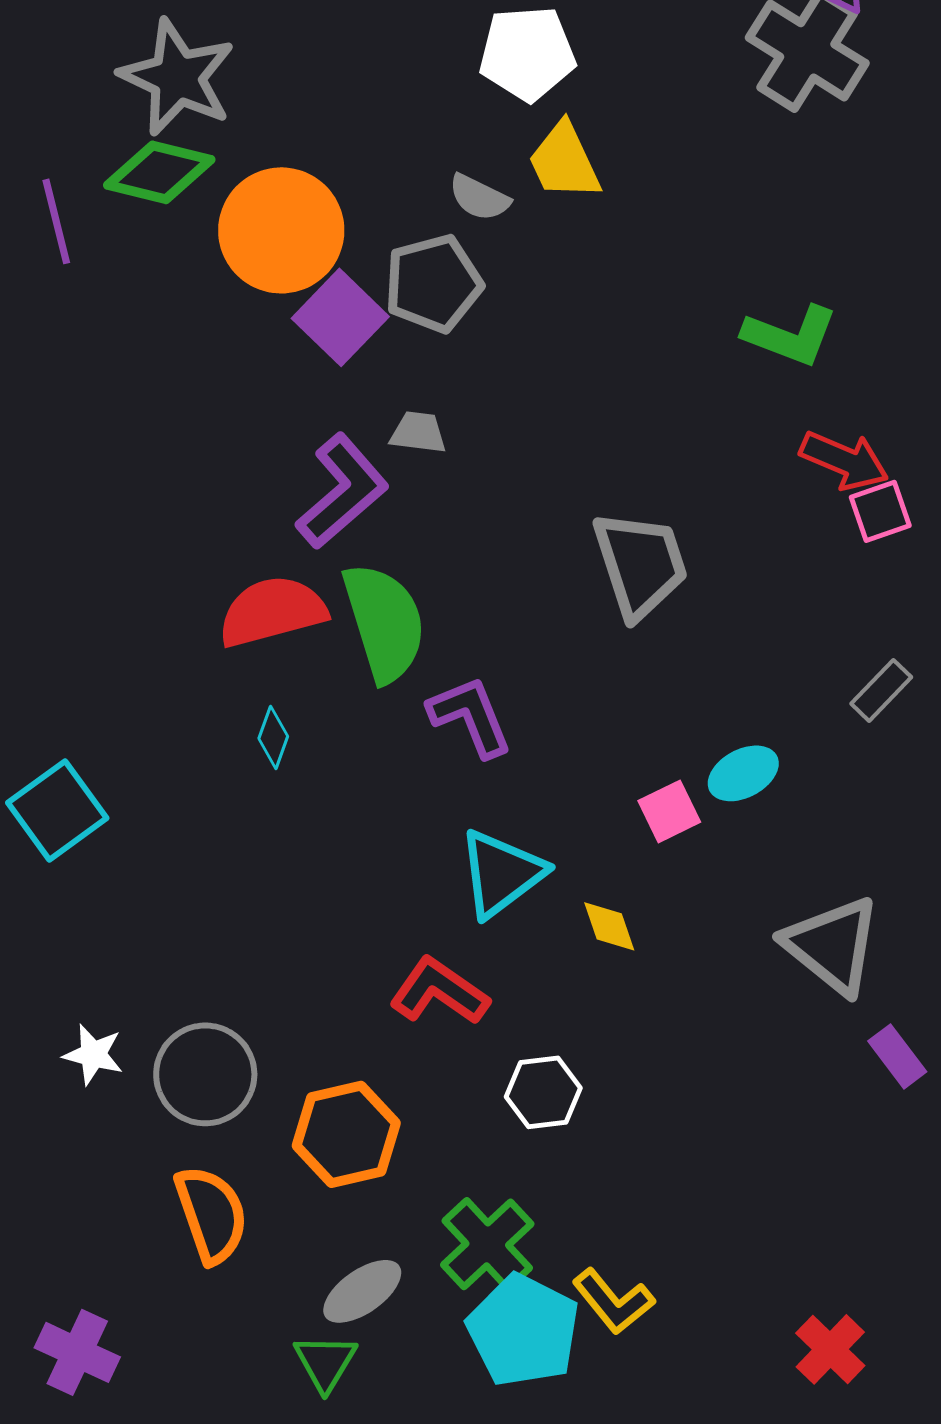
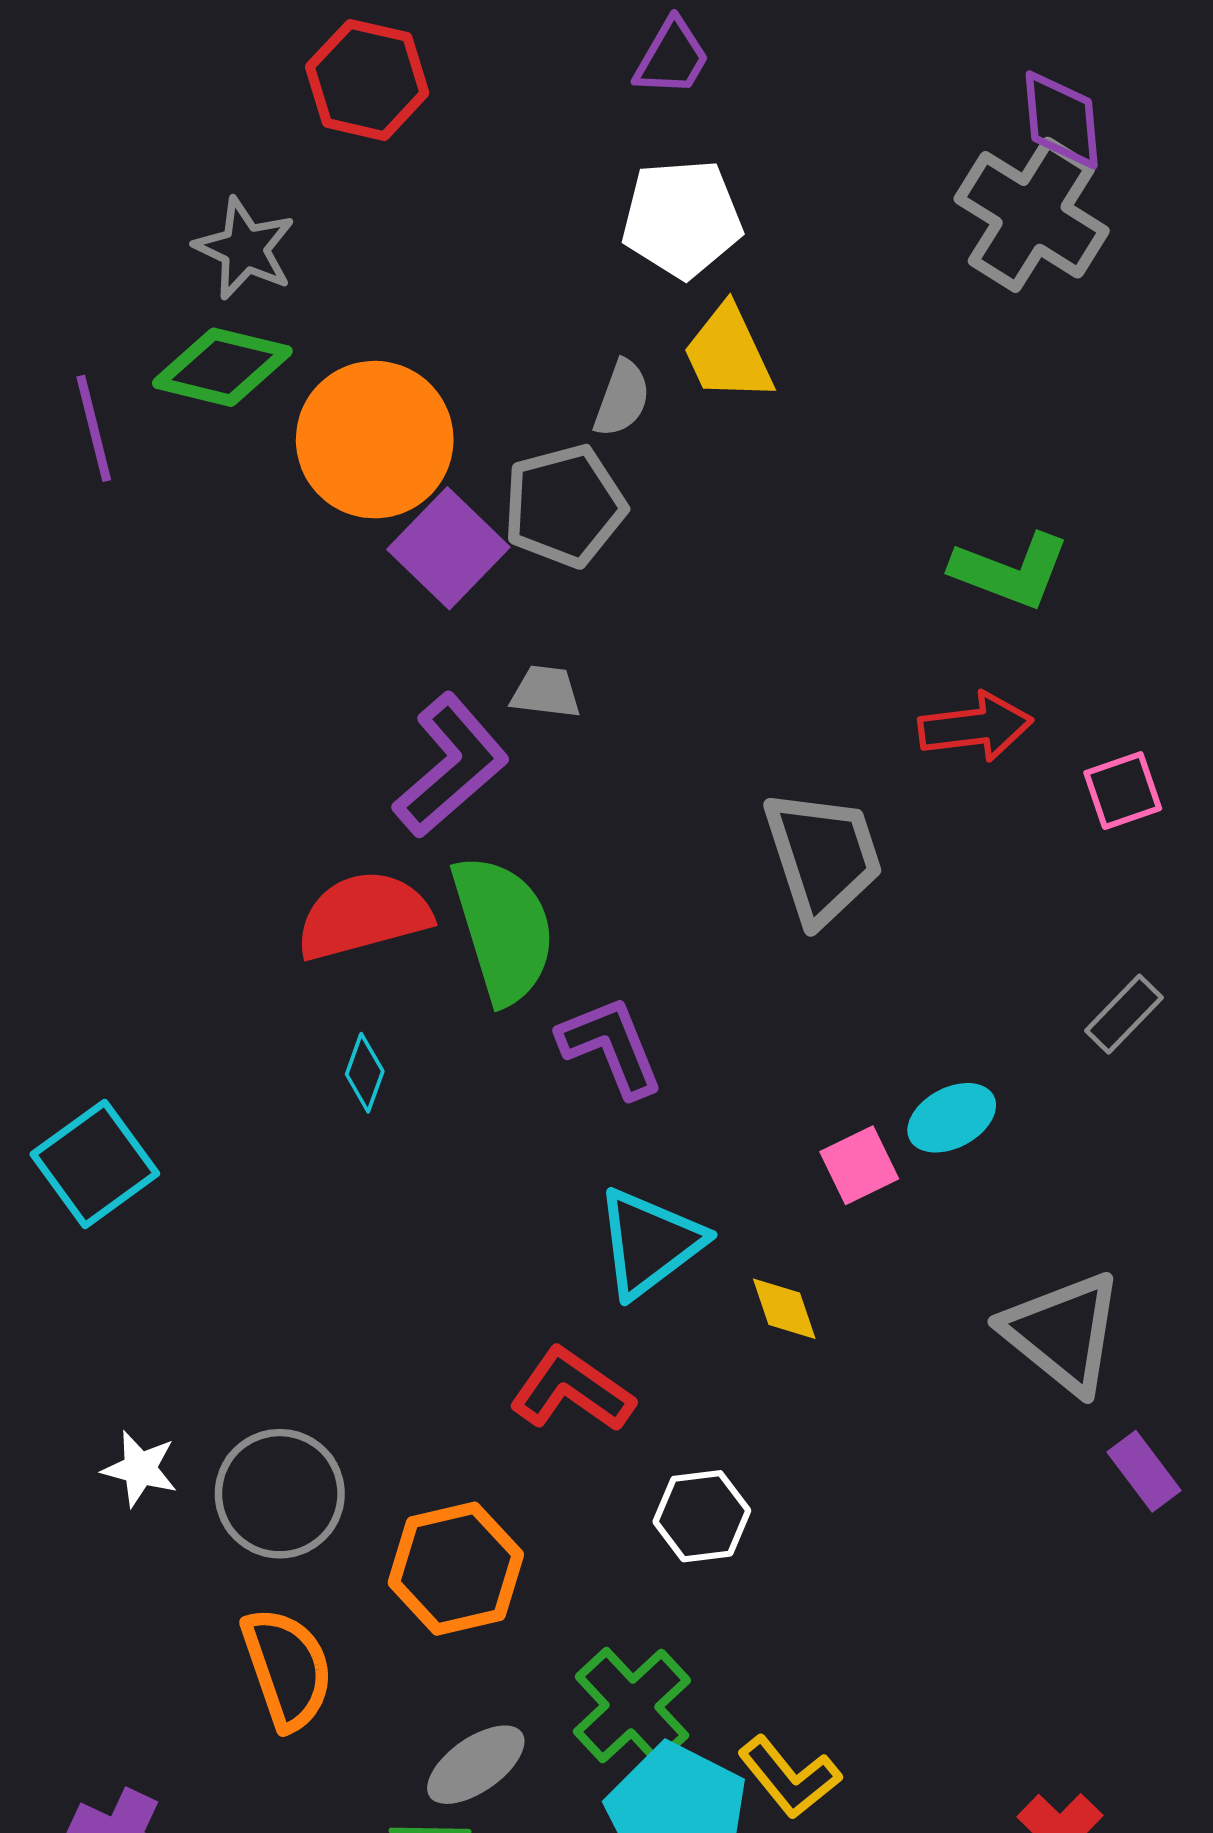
gray star: (177, 77) -> (245, 249), size x0.7
gray semicircle: (479, 197) -> (622, 398), turned -96
red arrow: (844, 460) -> (975, 727), moved, turned -30

